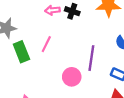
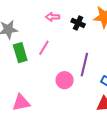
black cross: (72, 11) -> (78, 23), moved

